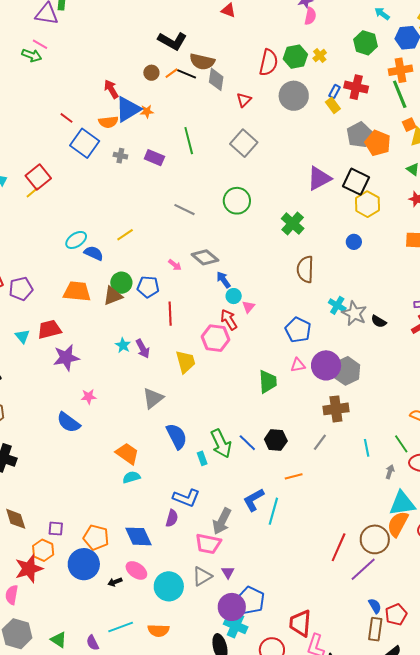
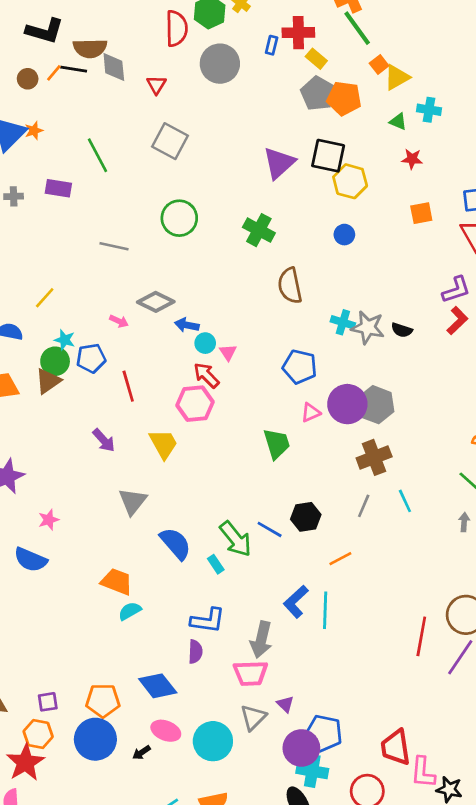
yellow rectangle: (333, 105) -> (316, 59), moved
blue arrow: (223, 280) -> (187, 325), turned -30
cyan star: (123, 345) -> (65, 340), moved
cyan line: (367, 448) -> (405, 501), moved

